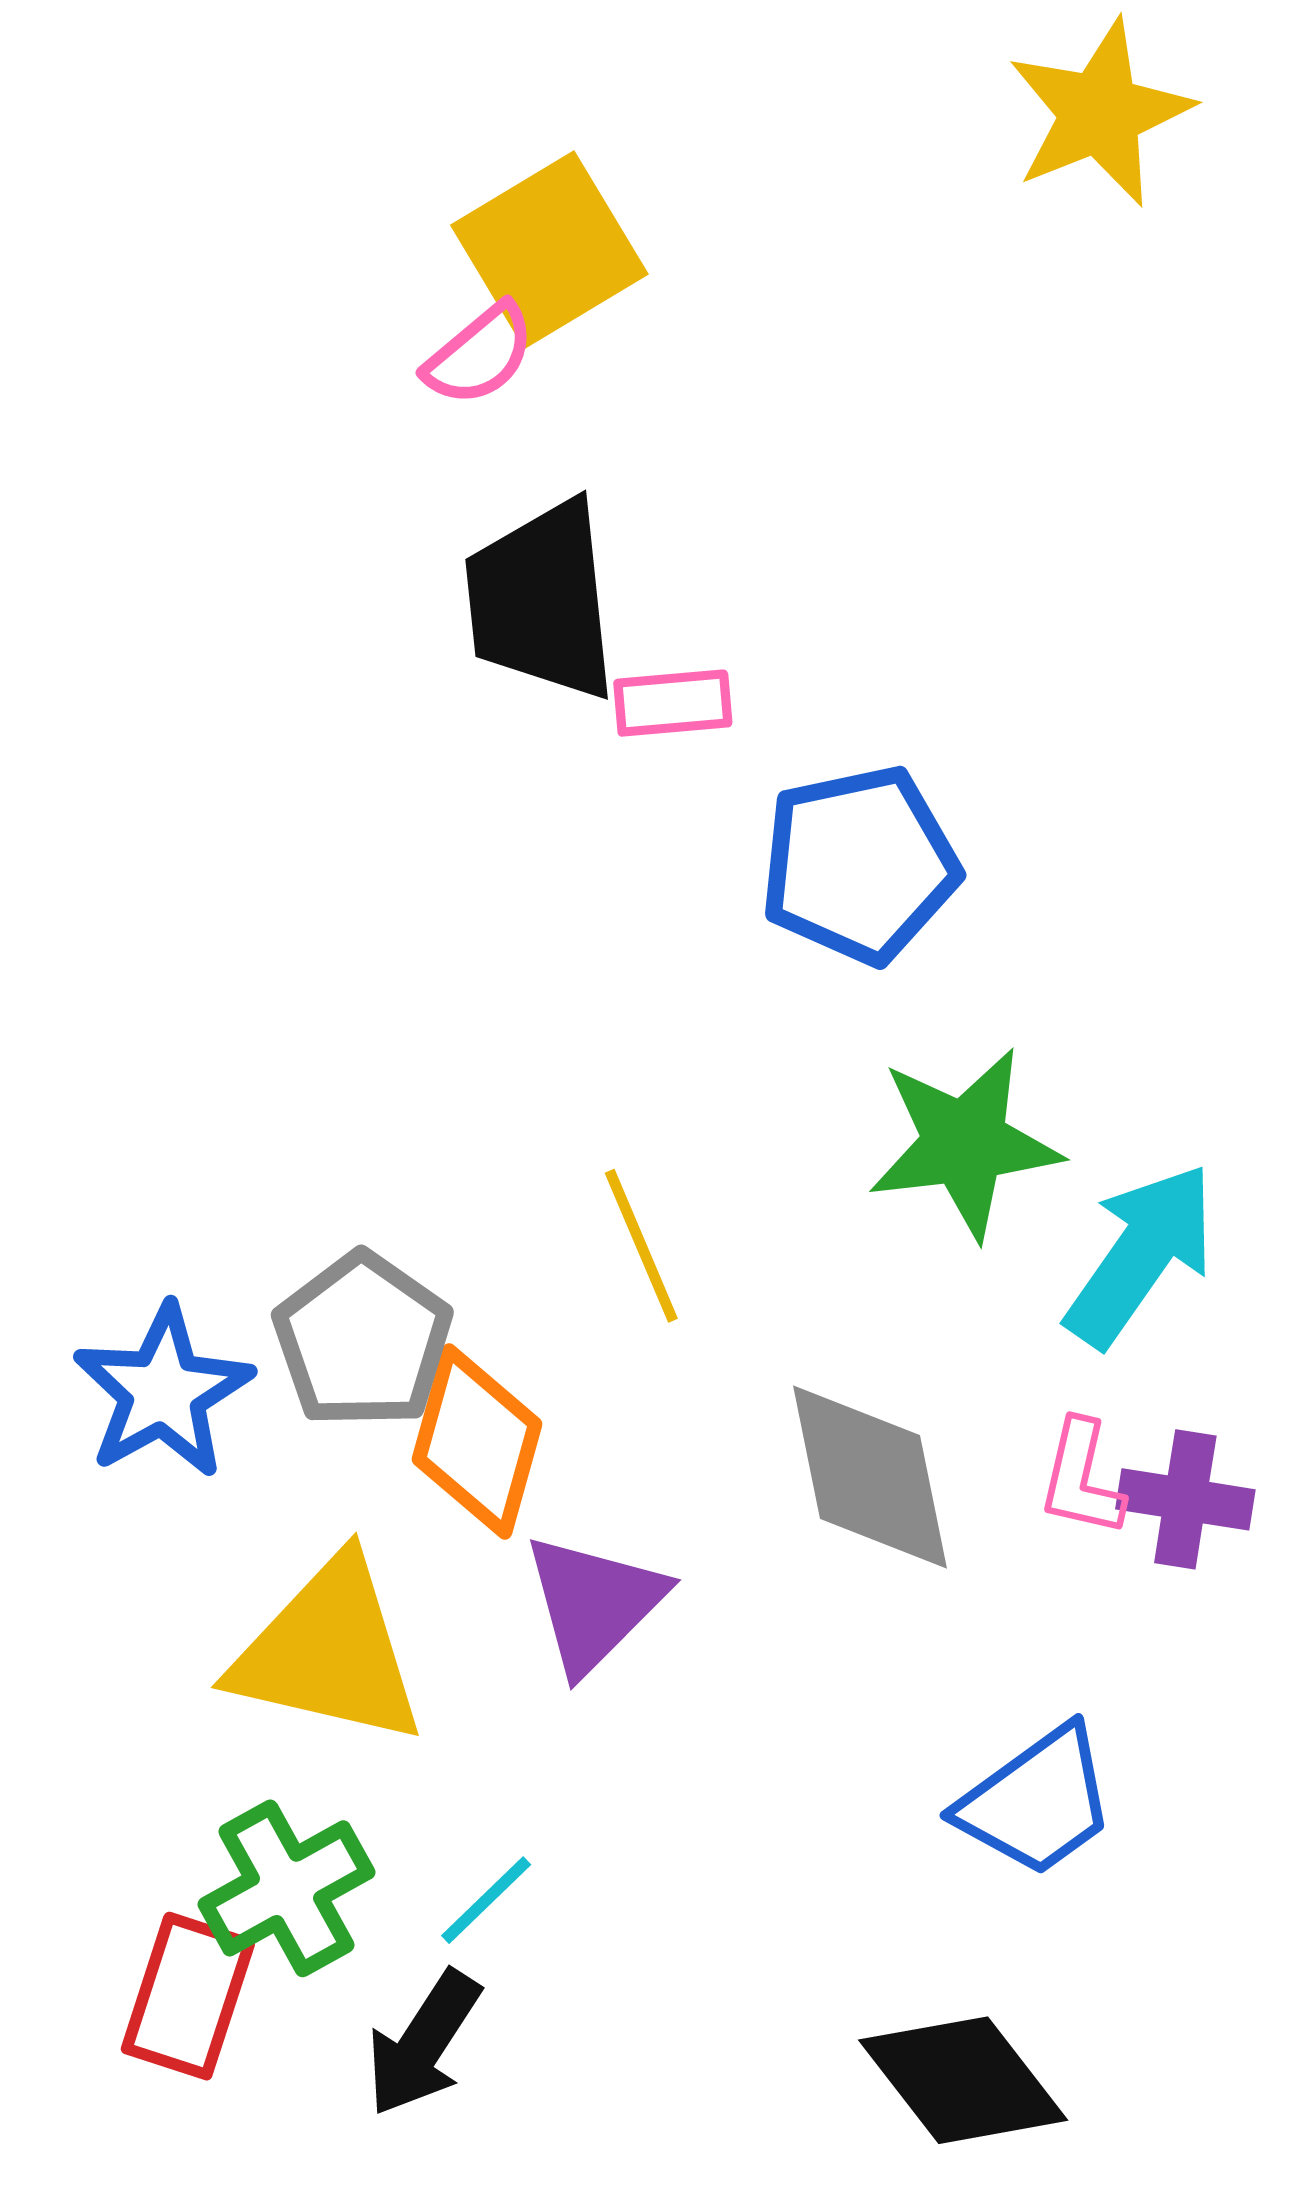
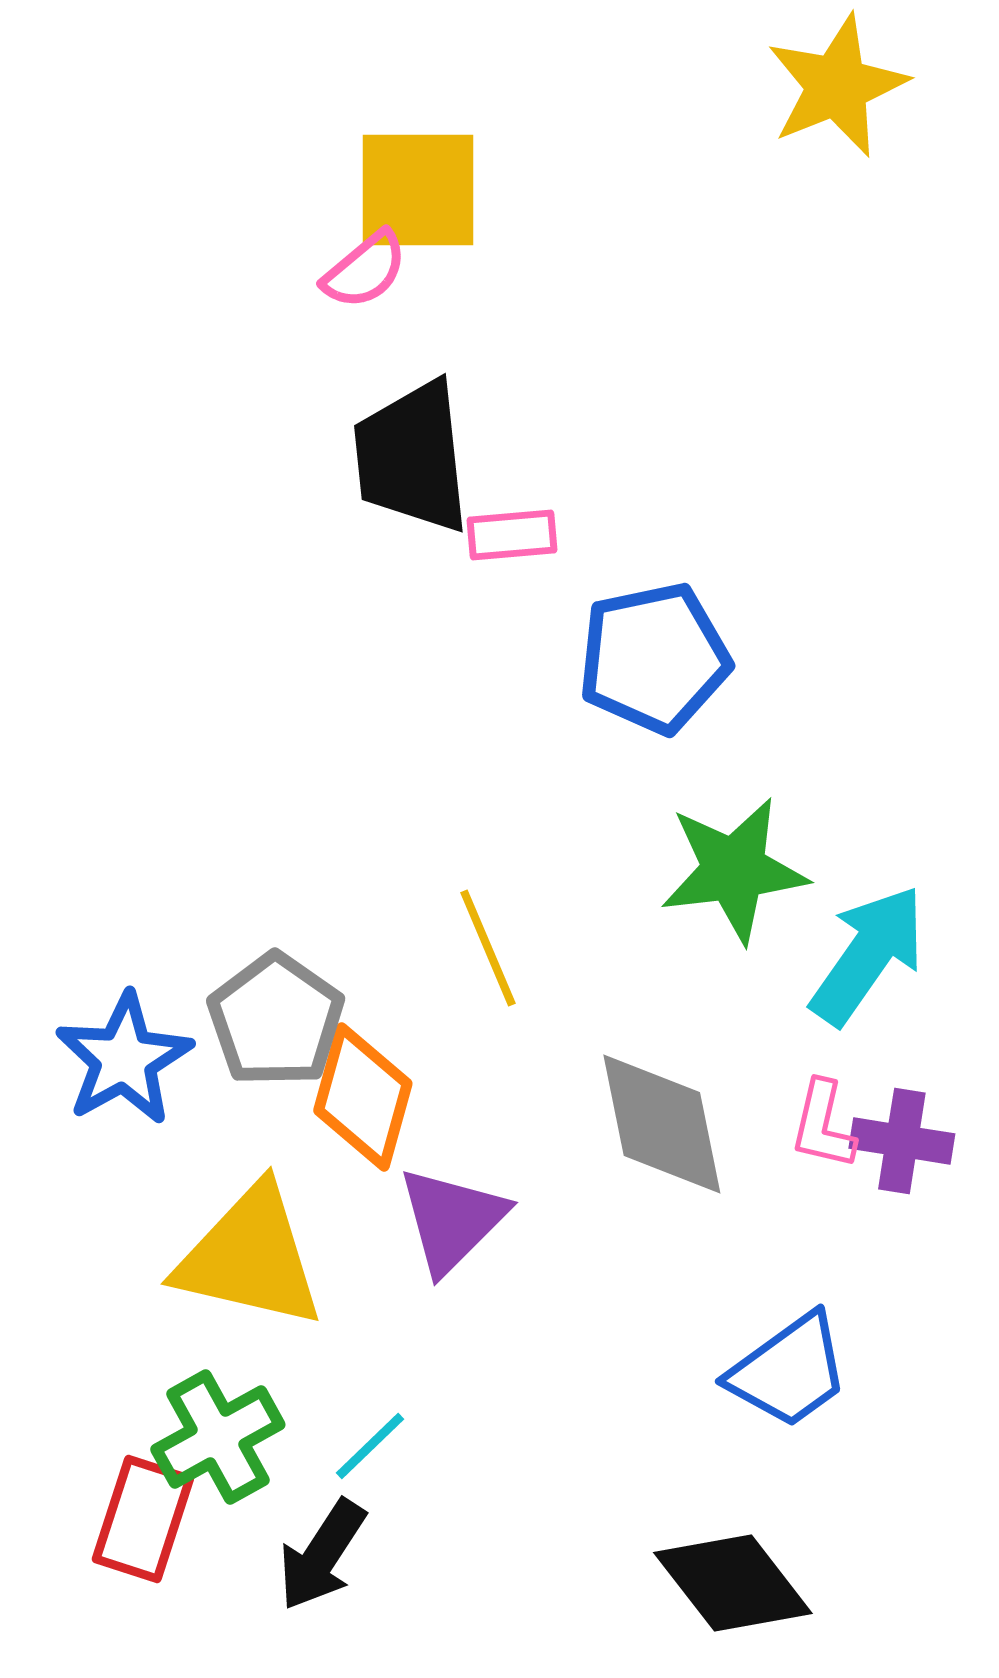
yellow square: (549, 250) -> (418, 190), turned 31

